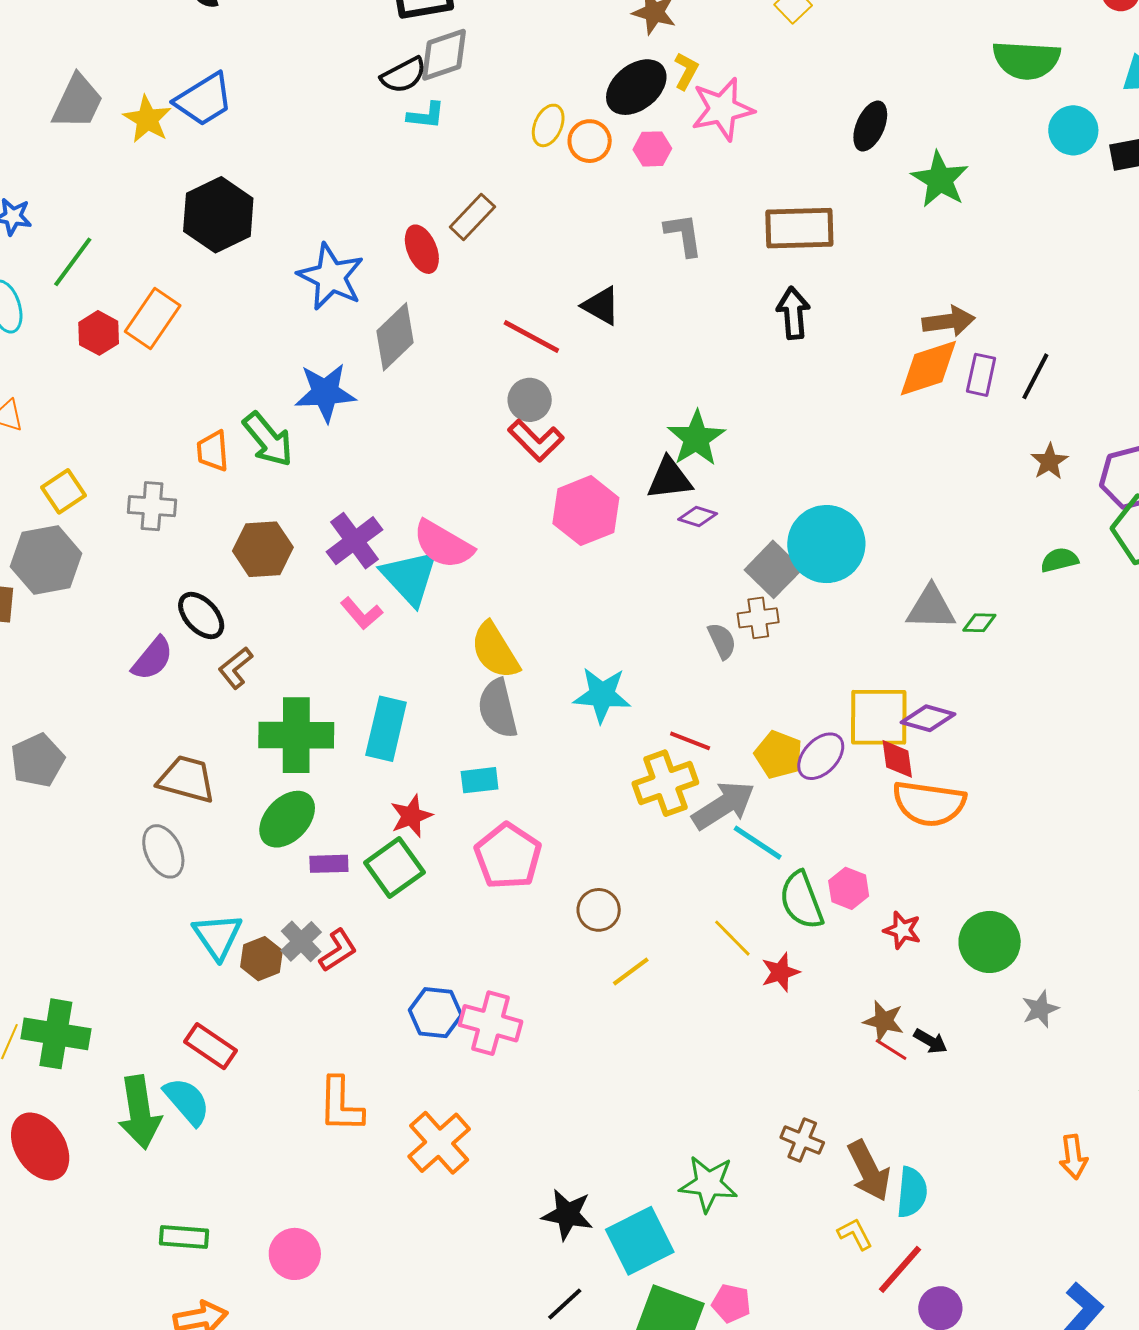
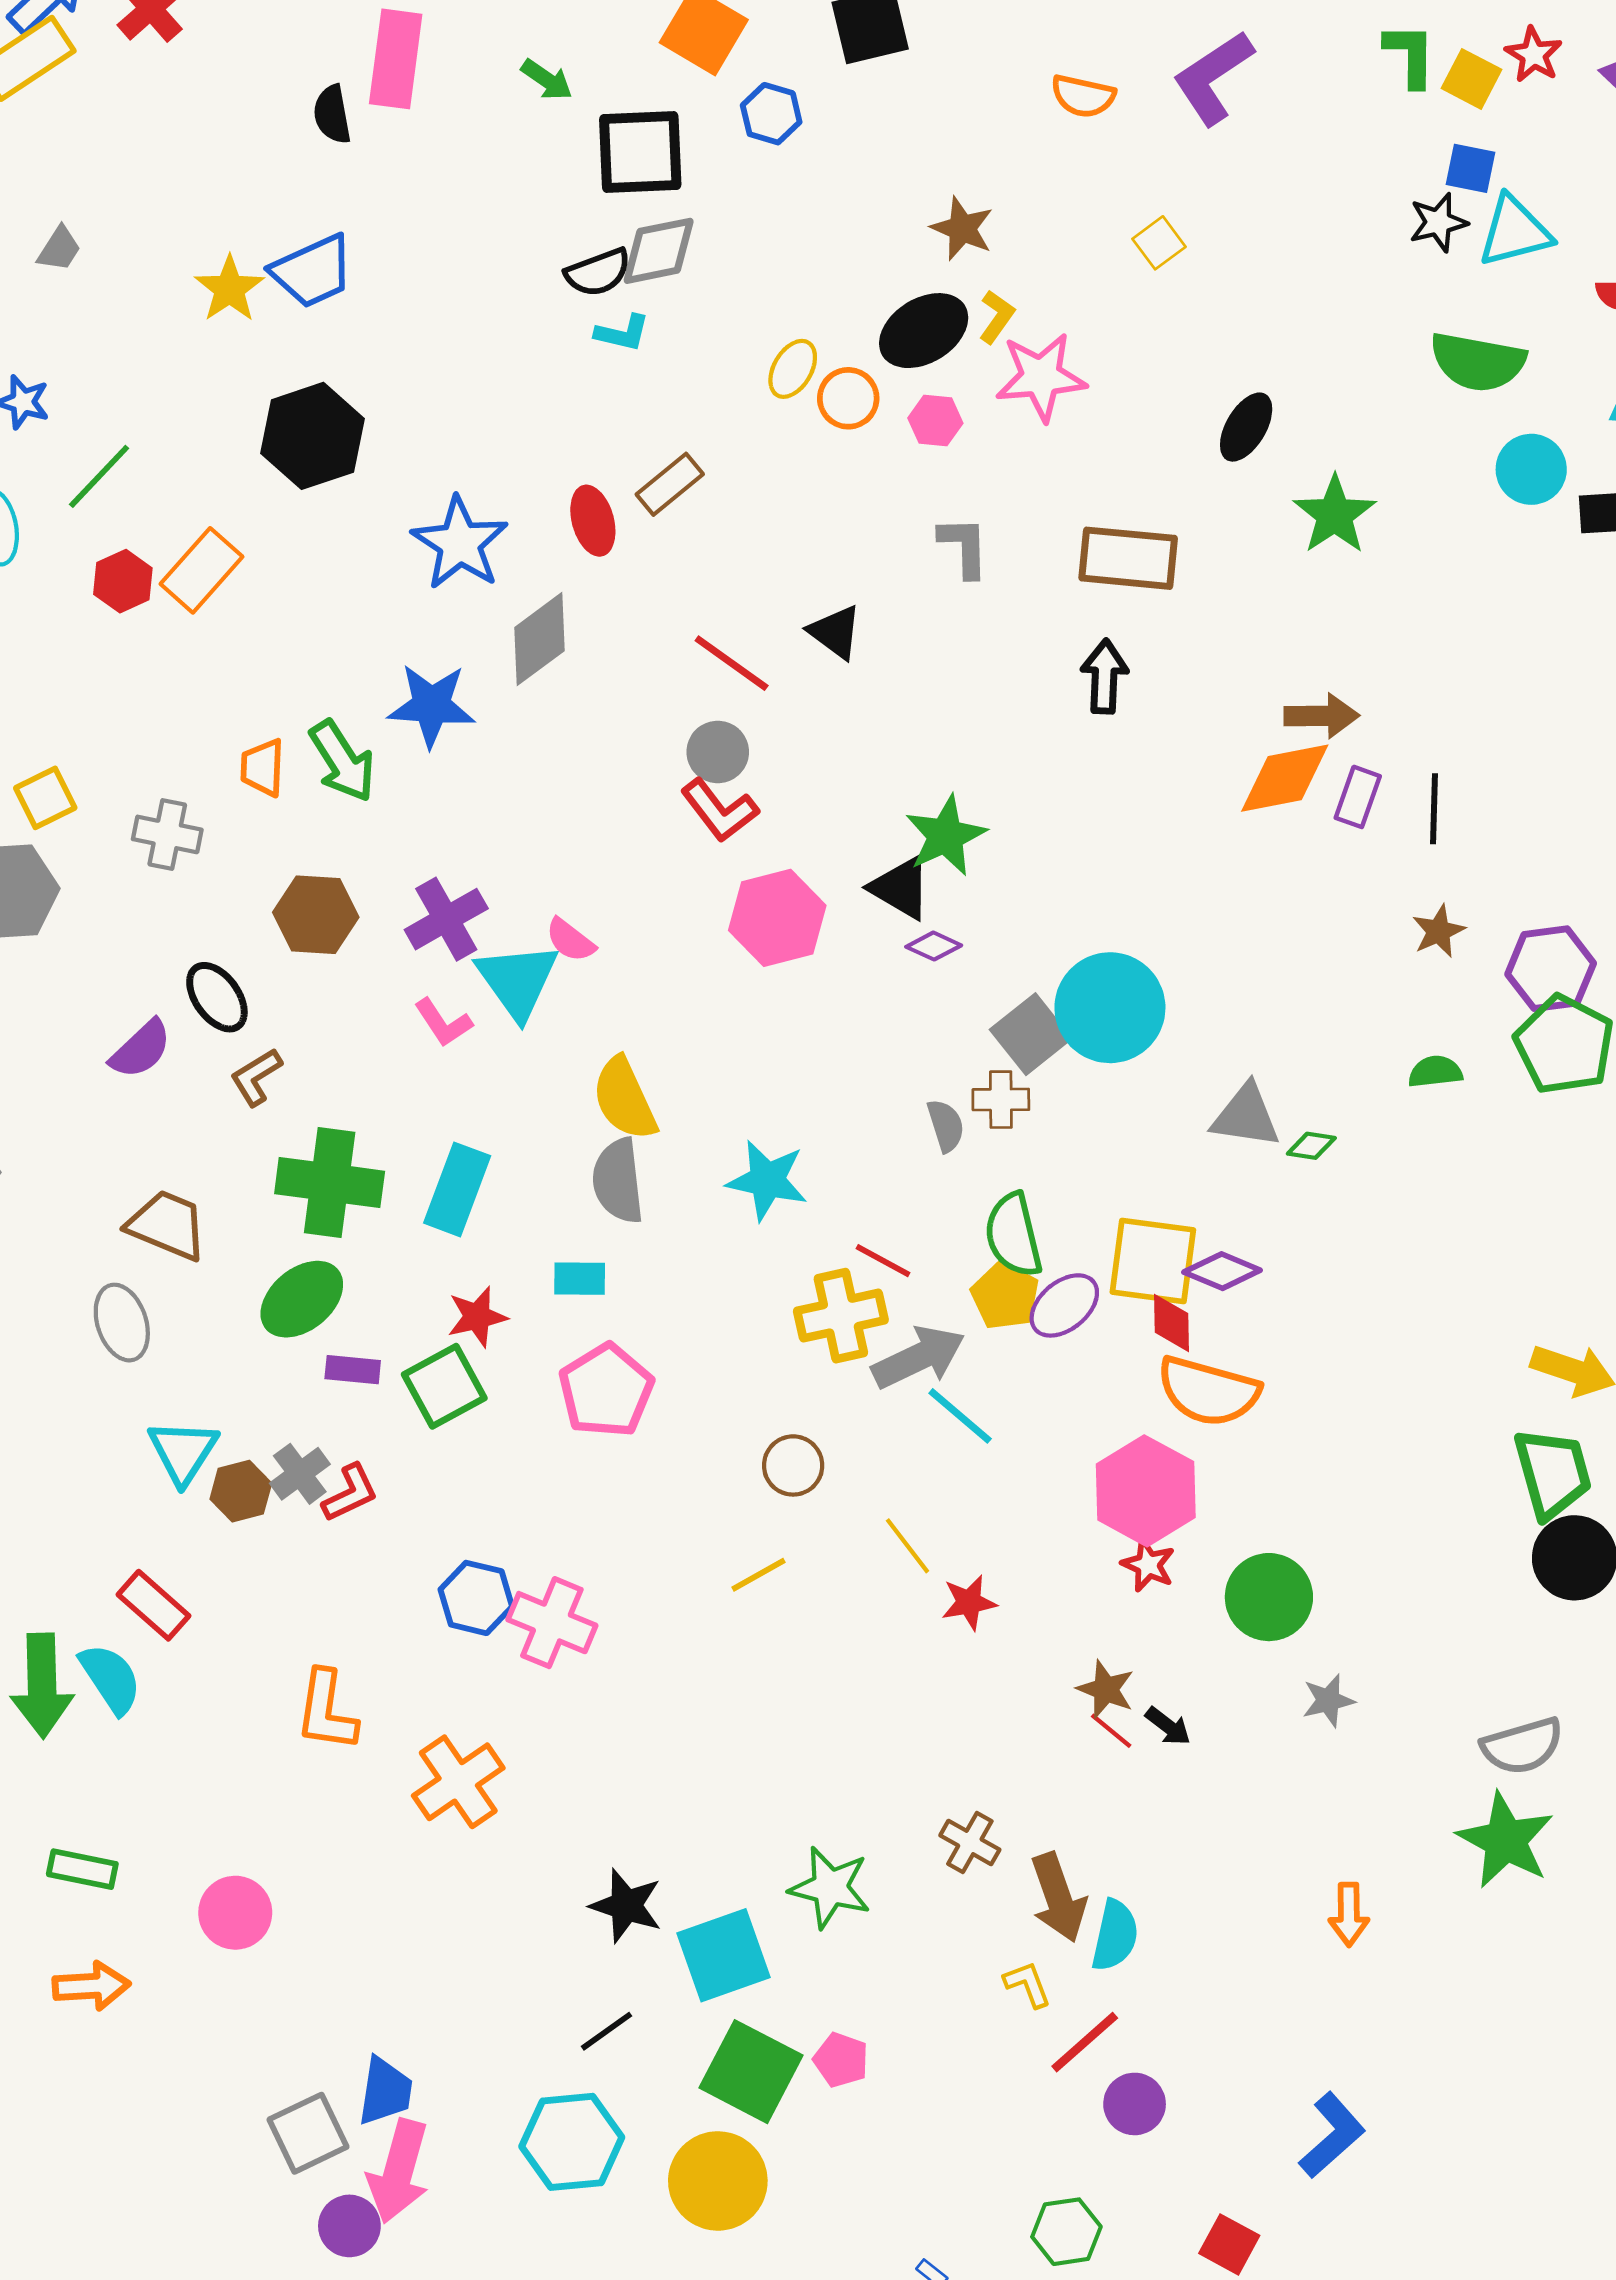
gray trapezoid: (78, 102) -> (59, 249), moved, size x0.6
black line: (1035, 376) -> (1434, 809), turned -33
black triangle: (669, 479) -> (901, 888), turned 30
pink semicircle: (443, 544) -> (570, 940), size x0.6
pink hexagon: (849, 888) -> (1146, 1491), moved, size x1.8
green semicircle: (801, 900) -> (1013, 1235), moved
brown circle: (599, 910) -> (793, 1465), moved

